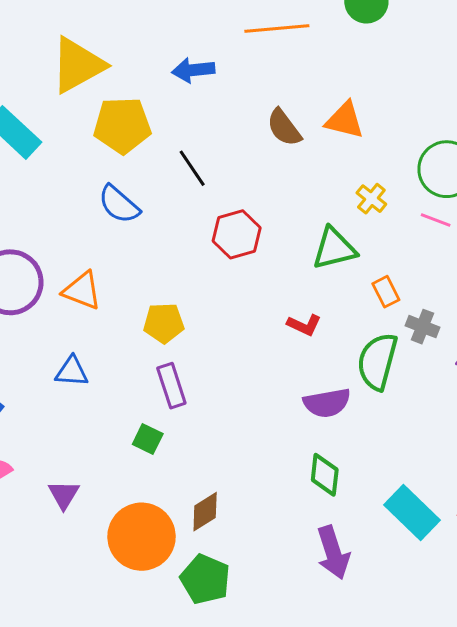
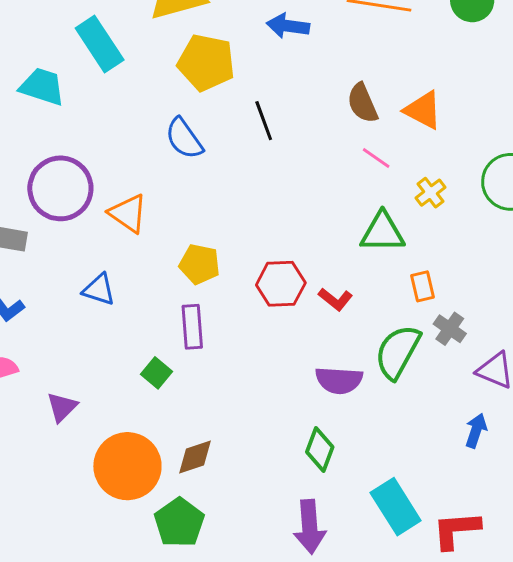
pink line: (436, 220) -> (376, 158), moved
red hexagon: (237, 234) -> (281, 284), moved

